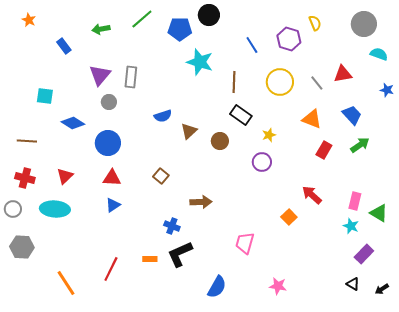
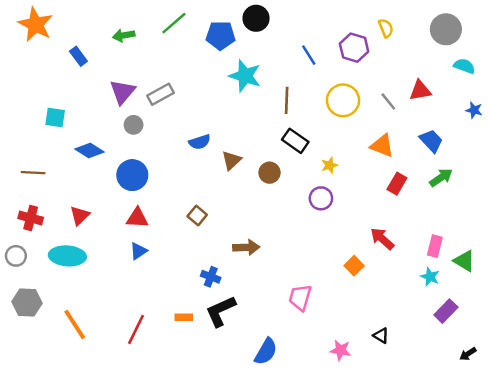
orange star: (29, 20) -> (36, 24), size x2.0
gray rectangle: (131, 77) -> (160, 94), turned 55
orange line: (66, 283) -> (75, 325), moved
black triangle: (353, 284) -> (381, 336), moved

